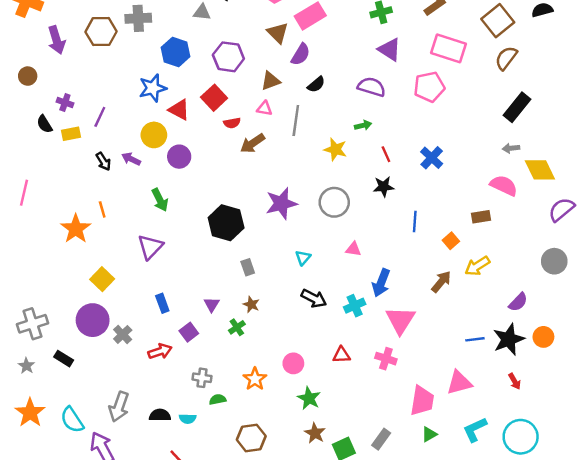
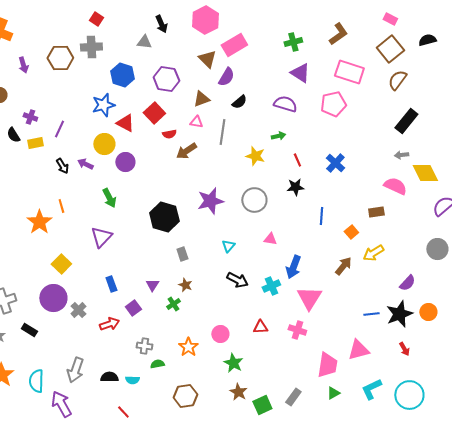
purple arrow: (57, 40) -> (23, 65), size x0.7
cyan semicircle: (72, 420) -> (36, 381), turned 35

